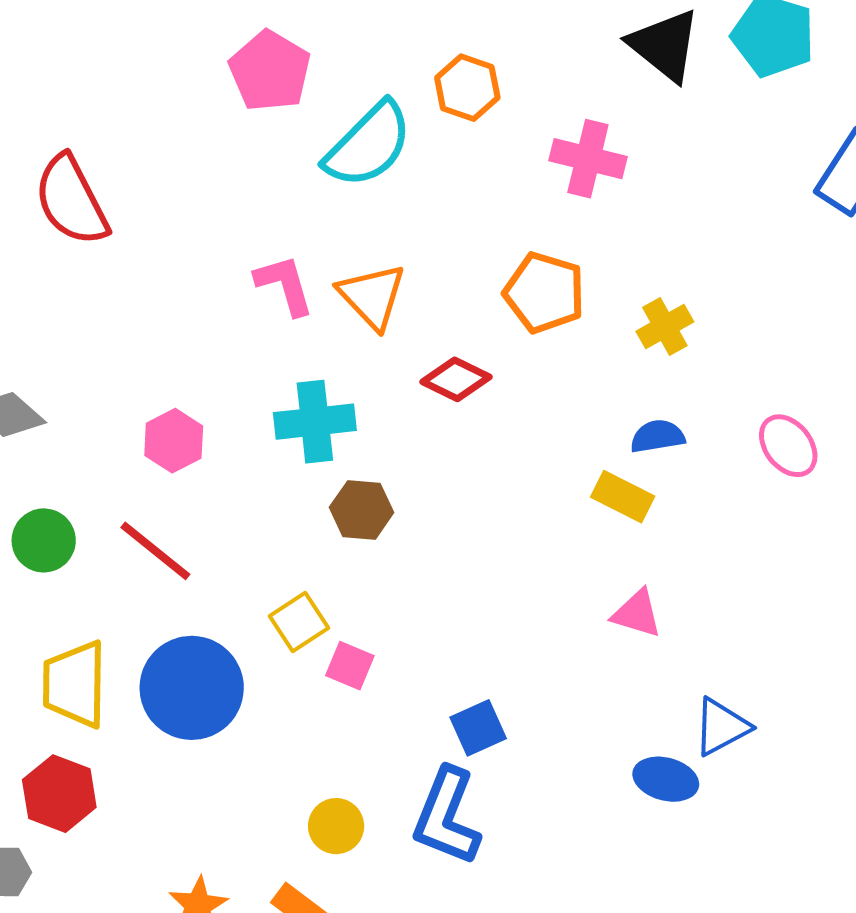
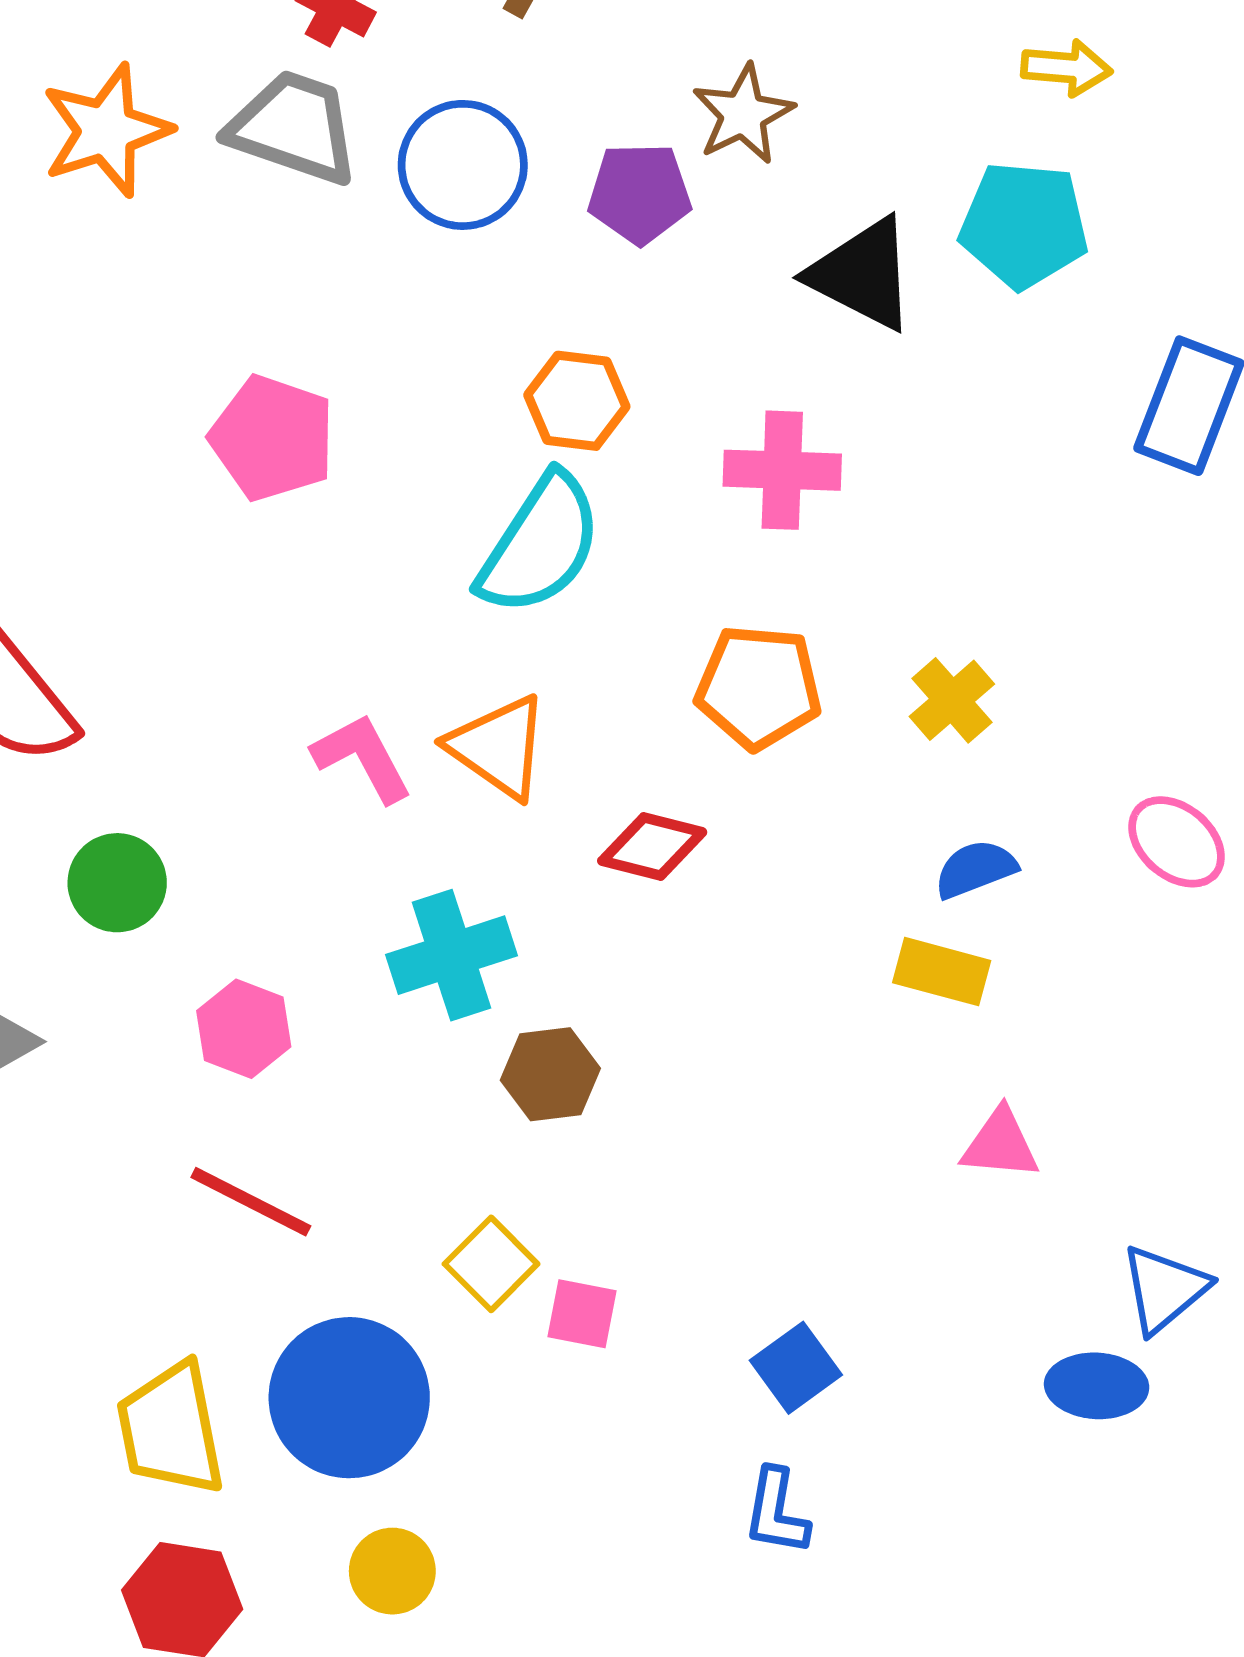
cyan semicircle: (368, 145) -> (540, 545), moved
green circle: (44, 540) -> (117, 883), moved
blue L-shape: (447, 816) -> (776, 1512), size x0.6
yellow circle: (336, 826) -> (392, 1571), moved

